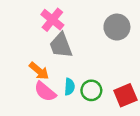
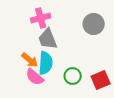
pink cross: (52, 20) -> (41, 18), turned 36
cyan semicircle: (69, 87) -> (46, 63), moved, size x1.6

